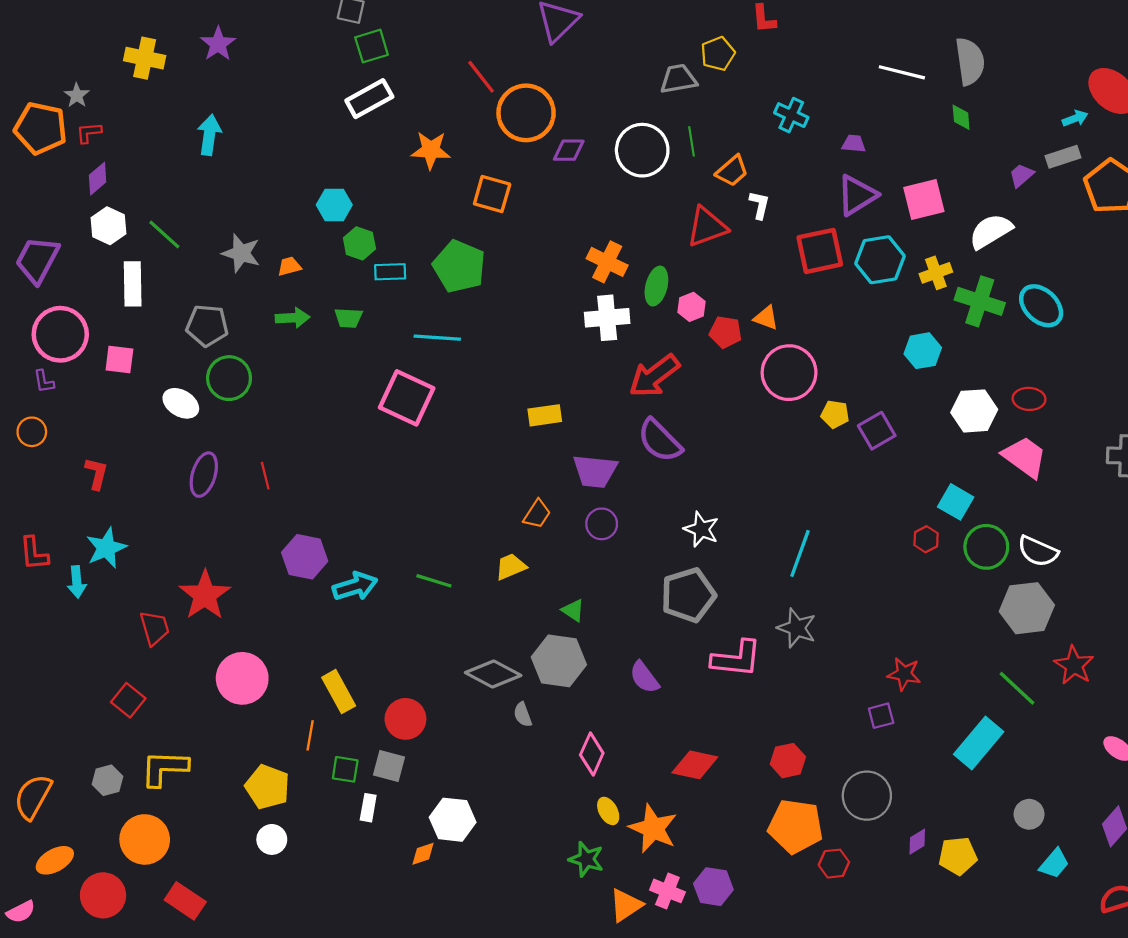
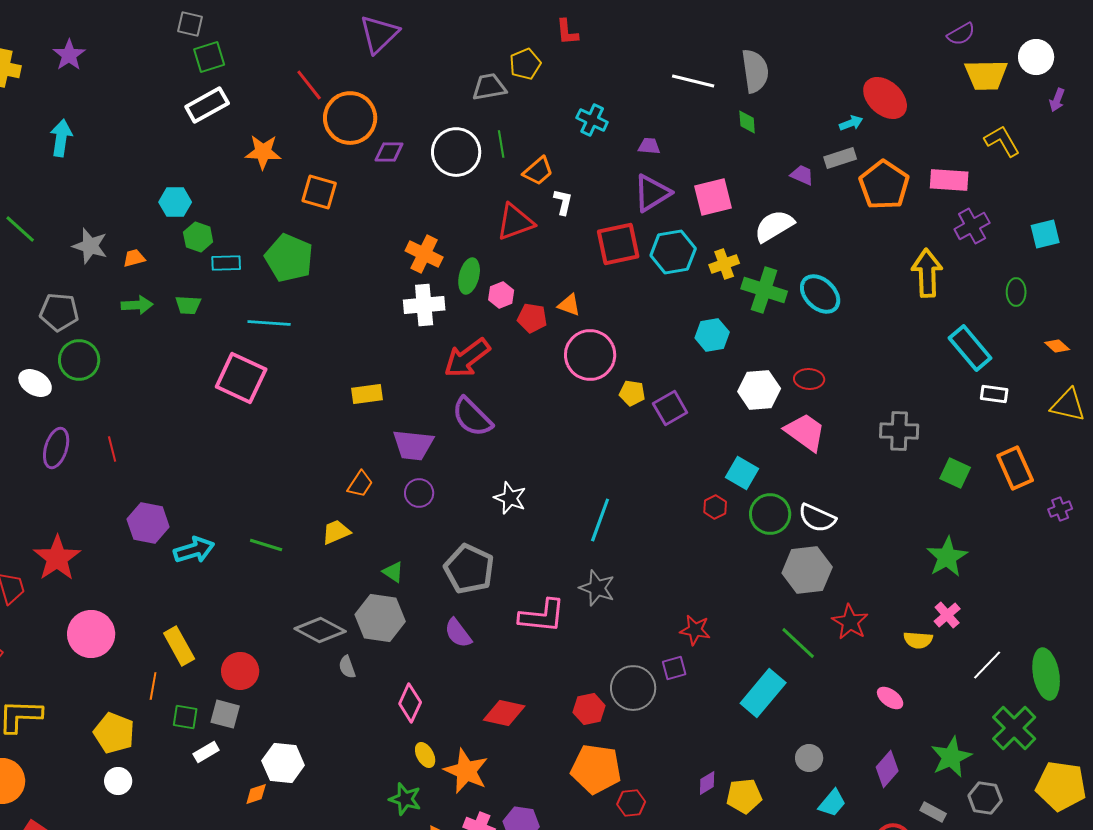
purple trapezoid: (1021, 175) -> (802, 175), turned 65
gray pentagon: (688, 595) -> (469, 569), moved, turned -30
gray circle: (867, 796) -> (633, 688), moved
white rectangle: (368, 808) -> (206, 752), turned 50

